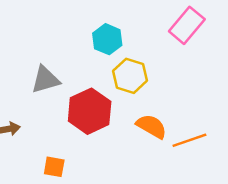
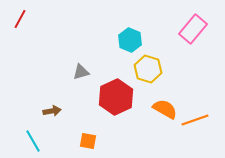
gray triangle: (45, 80) -> (81, 72), size x0.7

